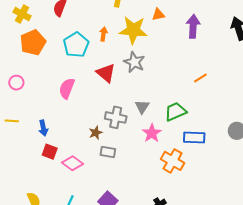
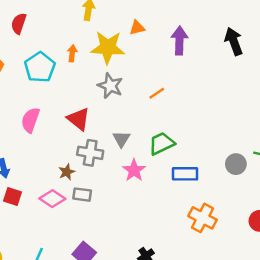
red triangle: (106, 73) -> (78, 119), moved
orange line: (200, 78) -> (157, 93), moved
orange cross: (173, 161) -> (203, 218), moved
pink diamond: (73, 163) -> (52, 199), moved

